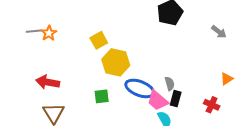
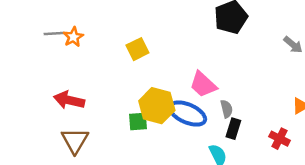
yellow hexagon: (116, 62) -> (157, 106), moved
pink trapezoid: (158, 101) -> (203, 84), moved

